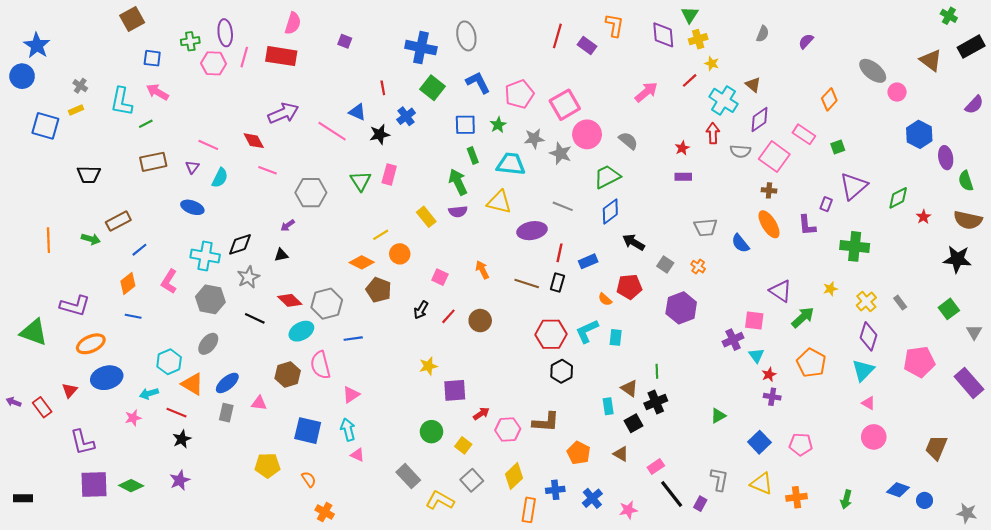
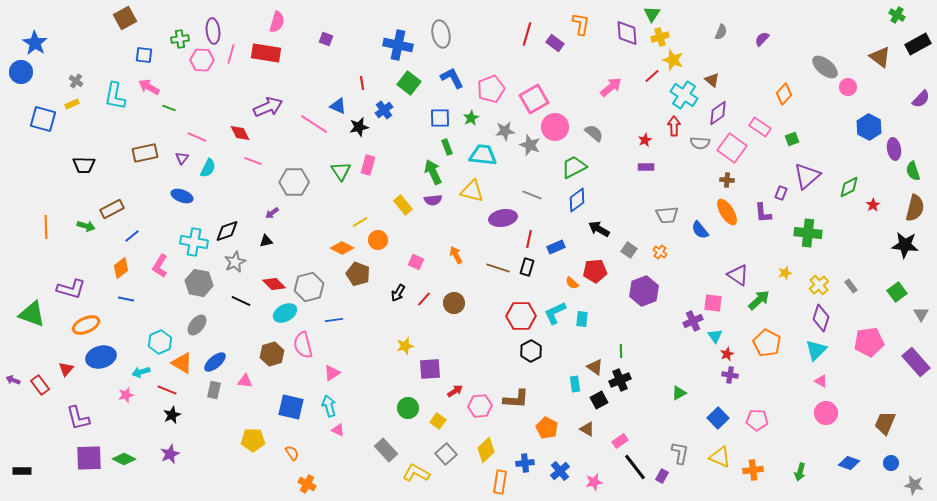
yellow star: (712, 63) -> (673, 60), size x1.5
green line: (146, 124) -> (169, 108), moved, turned 48
brown semicircle: (968, 220) -> (915, 208), turned -88
blue circle: (925, 500) -> (891, 463), moved

